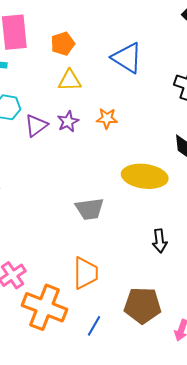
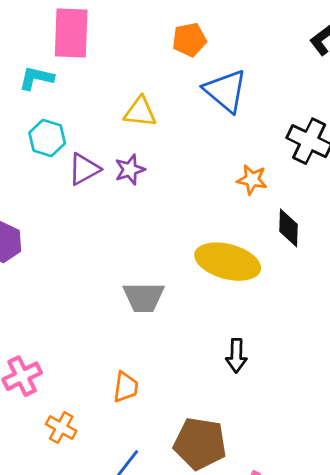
orange pentagon: (63, 44) -> (189, 40), moved
orange star: (107, 118) -> (252, 180), moved
orange trapezoid: (85, 273) -> (126, 387), size x0.7
orange cross: (44, 307) -> (61, 428), size x0.5

